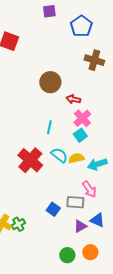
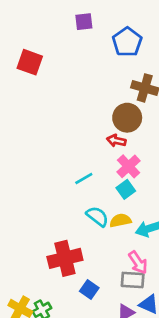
brown circle: (50, 82) -> (127, 118), moved
cyan line: (49, 127) -> (84, 179), turned 48
red cross: (30, 160) -> (65, 258), moved, turned 35
gray rectangle: (75, 202) -> (133, 280), moved

